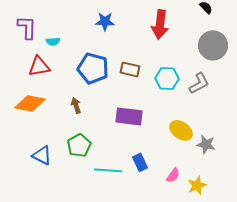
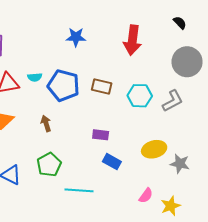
cyan semicircle: (53, 41) -> (35, 77), moved
purple rectangle: (129, 116) -> (101, 135), size x0.6
yellow ellipse: (181, 130) -> (154, 149), turned -50
blue rectangle: (140, 162) -> (112, 162), moved, turned -36

